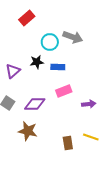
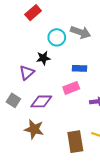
blue rectangle: (58, 67) -> (79, 68), moved
purple triangle: (13, 71) -> (27, 73), moved
brown rectangle: (68, 143) -> (75, 142), size x1.5

